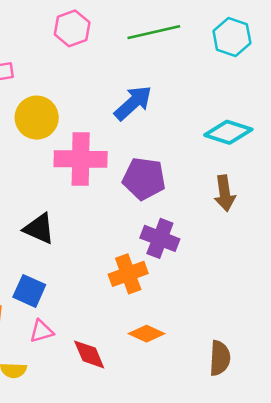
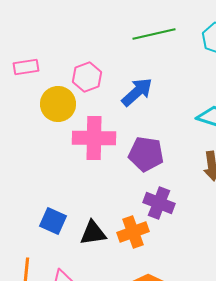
pink hexagon: (72, 28) -> (87, 77), moved
black triangle: (39, 229) -> (93, 233), moved, turned -32
blue square: (29, 291) -> (53, 221), moved

